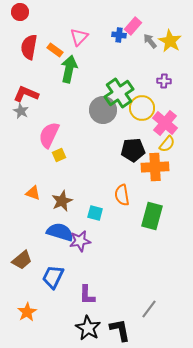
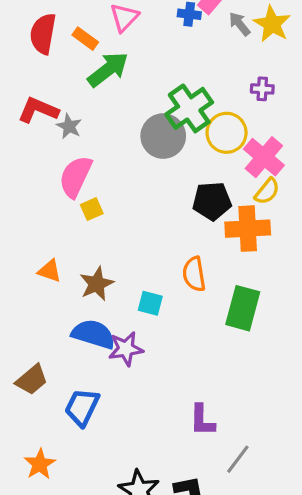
green arrow: (69, 69) -> (108, 69), turned 40
gray star: (21, 111) -> (69, 126), moved
purple L-shape: (87, 295) -> (202, 420), moved

